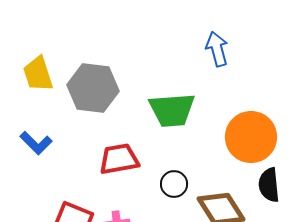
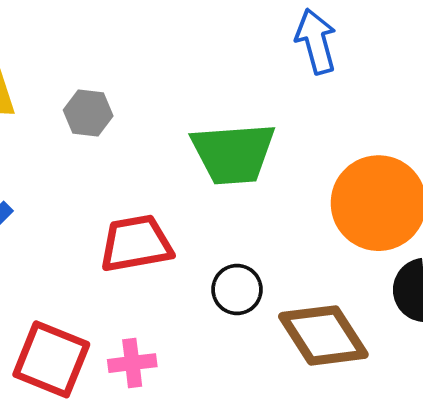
gray hexagon: (93, 88) -> (88, 113), size x0.5

